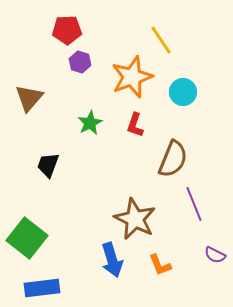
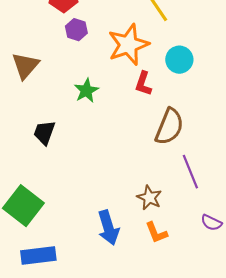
red L-shape: (135, 125) -> (143, 84), moved
brown star: (135, 219) -> (149, 198), moved, size x0.6

